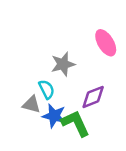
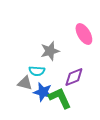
cyan semicircle: (47, 89) -> (37, 71), turned 119

